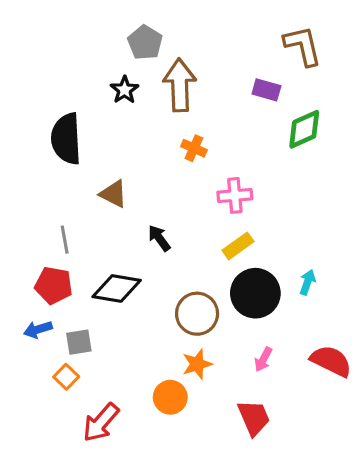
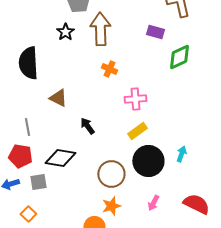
gray square: (79, 342) -> (38, 182), moved

